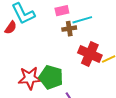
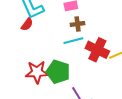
cyan line: (82, 20) -> (73, 41), moved
red semicircle: (11, 28) -> (27, 24), moved

